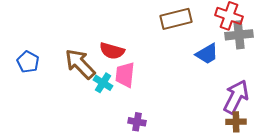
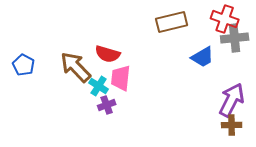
purple cross: (137, 122) -> (107, 105), moved, turned -30

